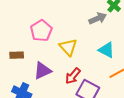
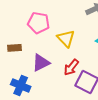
pink pentagon: (41, 31) -> (38, 23), turned -30

